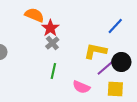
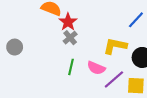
purple line: (106, 67) -> (114, 79), moved
pink semicircle: (81, 87) -> (96, 68), moved

